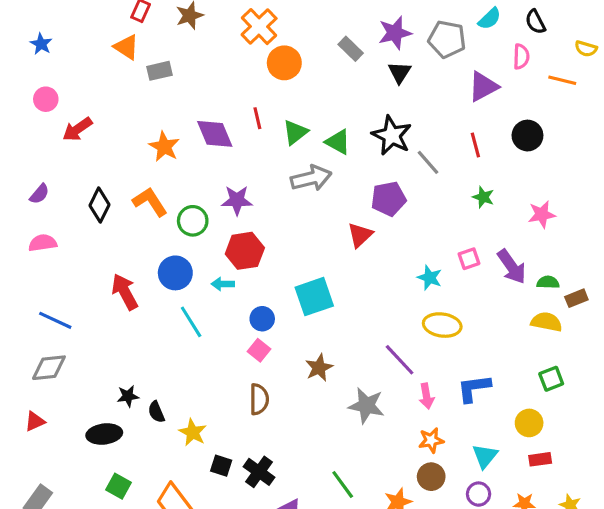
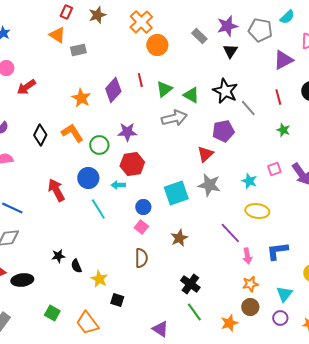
purple diamond: (215, 134) -> (113, 90), turned 65
gray star: (366, 406) -> (209, 185), moved
black ellipse: (104, 434) -> (22, 280), moved
black cross: (259, 472) -> (190, 284), moved

